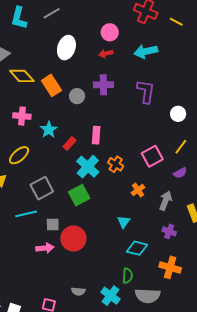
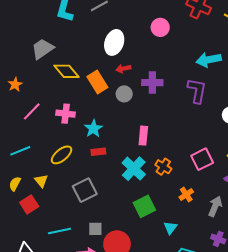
cyan arrow: (146, 51) -> (209, 60), moved
red arrow: (106, 54) -> (123, 69), moved
red rectangle: (69, 144) -> (98, 152), moved, turned 40
green square: (79, 195) -> (144, 206), moved
cyan line: (26, 214) -> (60, 231), moved

